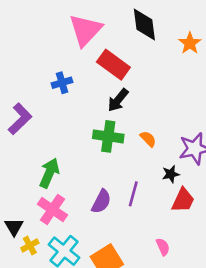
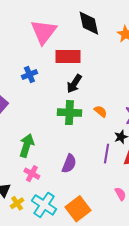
red rectangle: (113, 65) -> (68, 57), turned -30
purple line: (133, 194) -> (106, 154), moved
pink cross: (52, 210) -> (32, 174), size x0.7

